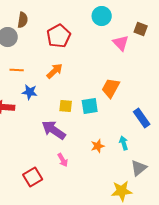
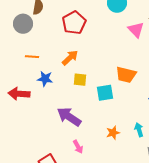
orange trapezoid: (111, 88) -> (126, 75), turned -105
yellow square: (66, 106) -> (80, 80), moved

